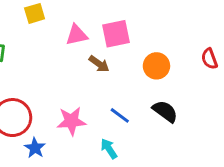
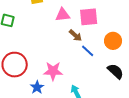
blue line: (120, 115) -> (88, 51), moved
blue star: (35, 148) -> (37, 87), moved

